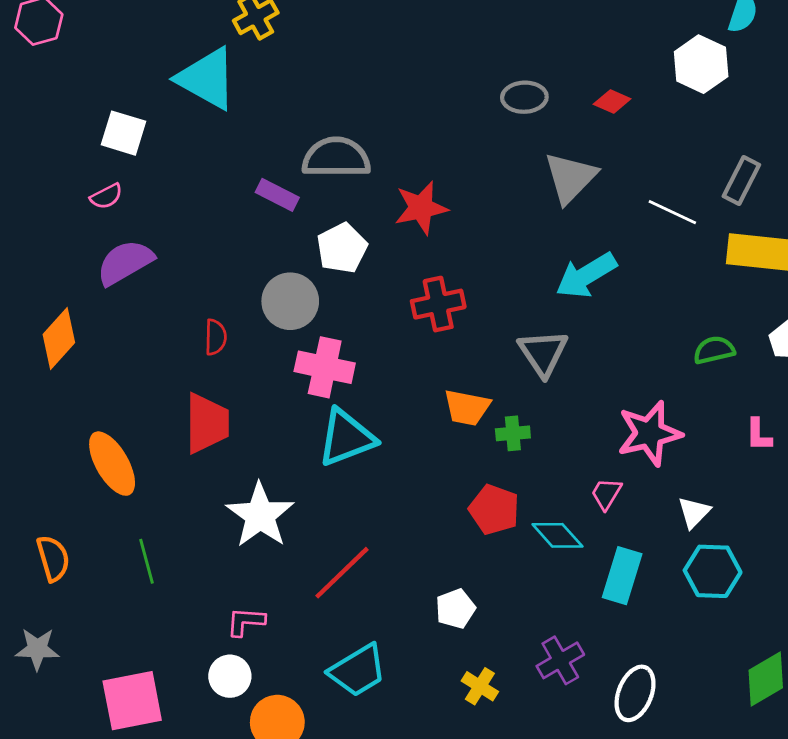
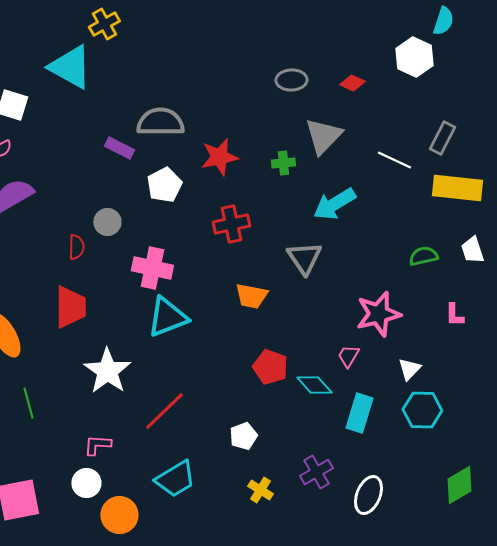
gray circle: (290, 301) -> (107, 222), moved, size x0.7
green cross: (513, 433) -> (283, 163), moved

